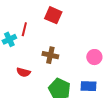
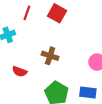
red line: (24, 29) -> (27, 13), moved

